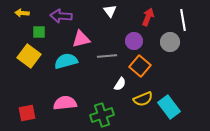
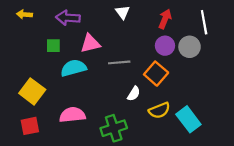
green square: (39, 32) -> (53, 46), moved
purple circle: (134, 41) -> (165, 46), moved
yellow square: (29, 56) -> (32, 91), moved

